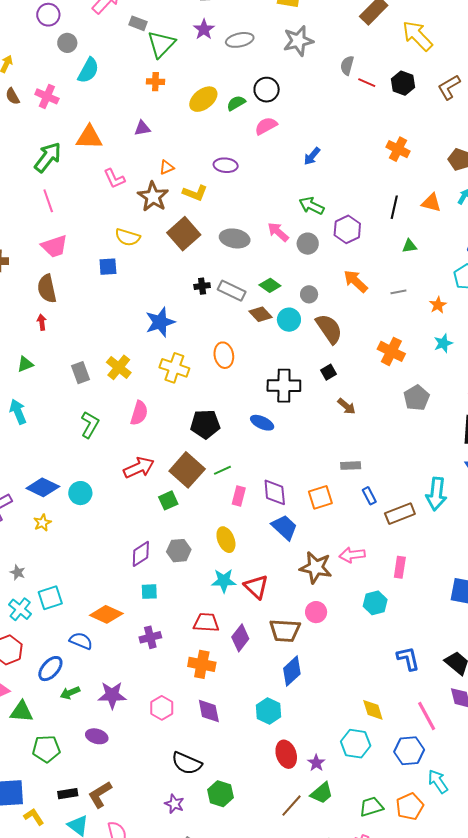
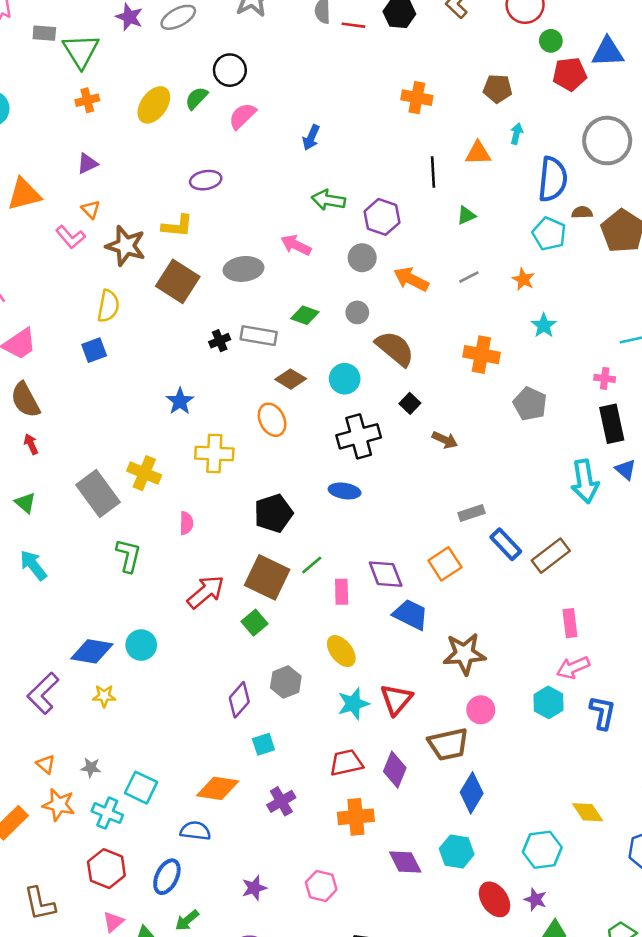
orange triangle: (167, 167) -> (91, 209), moved, turned -35
yellow semicircle: (128, 237) -> (108, 306), turned -80
gray circle: (308, 244) -> (362, 258), moved
brown diamond: (260, 314) -> (291, 379), moved
cyan circle: (289, 320) -> (345, 379), moved
blue star: (160, 322) -> (180, 401), size x0.7
green triangle: (25, 364) -> (25, 503), turned -42
gray rectangle: (81, 373) -> (98, 494), size x1.6
pink semicircle: (139, 413) -> (186, 523), size x0.7
cyan arrow: (436, 494) -> (585, 481), moved
blue rectangle: (369, 496) -> (506, 544), size x1.4
yellow star: (42, 523) -> (104, 696), turned -30
pink arrow: (352, 555) -> (573, 668), moved
red triangle: (256, 587) -> (396, 699), turned 44
cyan square: (50, 598) -> (141, 788), turned -30
cyan hexagon: (375, 603) -> (548, 702), moved
blue L-shape: (408, 659) -> (603, 713), moved, turned 40
green arrow: (70, 693) -> (187, 920), moved
purple star: (112, 695) -> (254, 888), size x0.7
purple diamond: (209, 711) -> (405, 862), moved
cyan hexagon: (356, 744) -> (542, 850), moved

